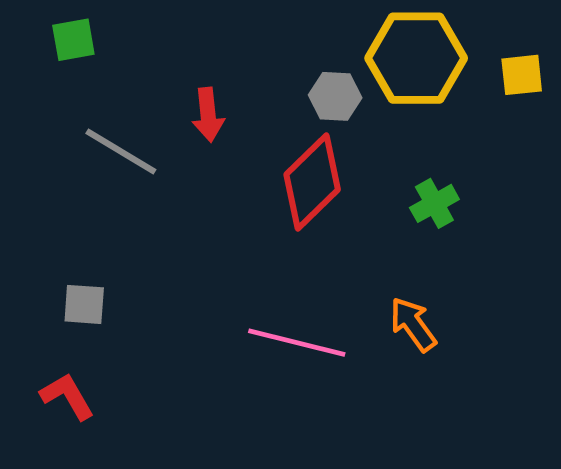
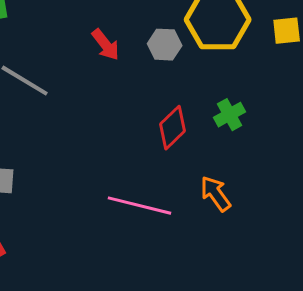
red arrow: (208, 115) -> (106, 45), moved, turned -32
red diamond: (312, 182) -> (173, 128), moved, size x0.7

